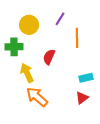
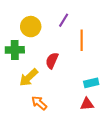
yellow arrow: (27, 73) -> (29, 78), turned -108
orange arrow: (37, 97) -> (39, 103), size x0.7
red triangle: (82, 98) -> (87, 104), turned 32

